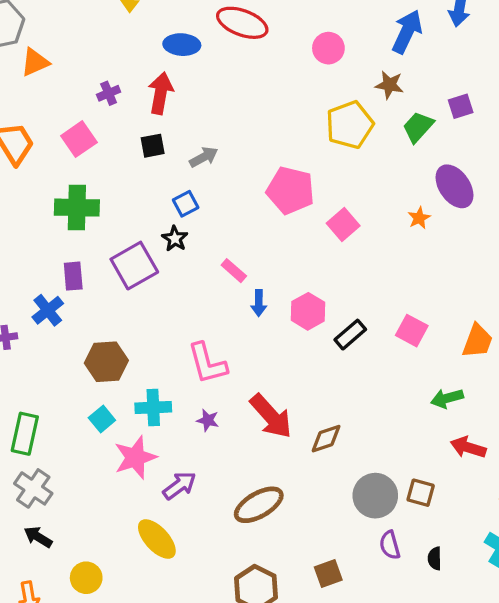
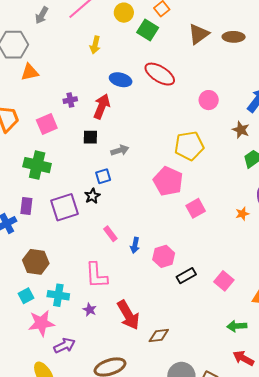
yellow pentagon: (350, 125) -> (189, 146), moved
pink rectangle: (234, 271) -> (110, 234), moved

